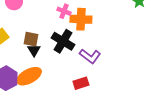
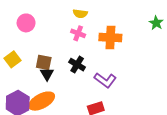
orange cross: (81, 19) -> (110, 37), moved
black cross: (63, 41) -> (77, 65), size x0.7

